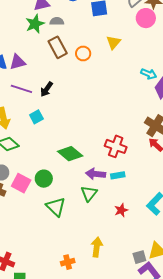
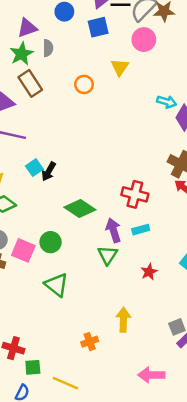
pink circle: (146, 18) -> (144, 40), moved
gray semicircle: (57, 21) -> (48, 48), turned 96
brown rectangle: (58, 47) -> (30, 83), moved
black arrow: (47, 89) -> (49, 171), moved
purple arrow: (96, 174) -> (113, 230), turned 72
green triangle: (56, 207) -> (56, 285), moved

